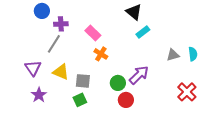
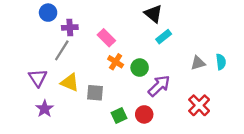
green circle: (118, 83) -> (140, 68), moved
red cross: (187, 92) -> (199, 105), moved
green square: (80, 100) -> (119, 116), moved

